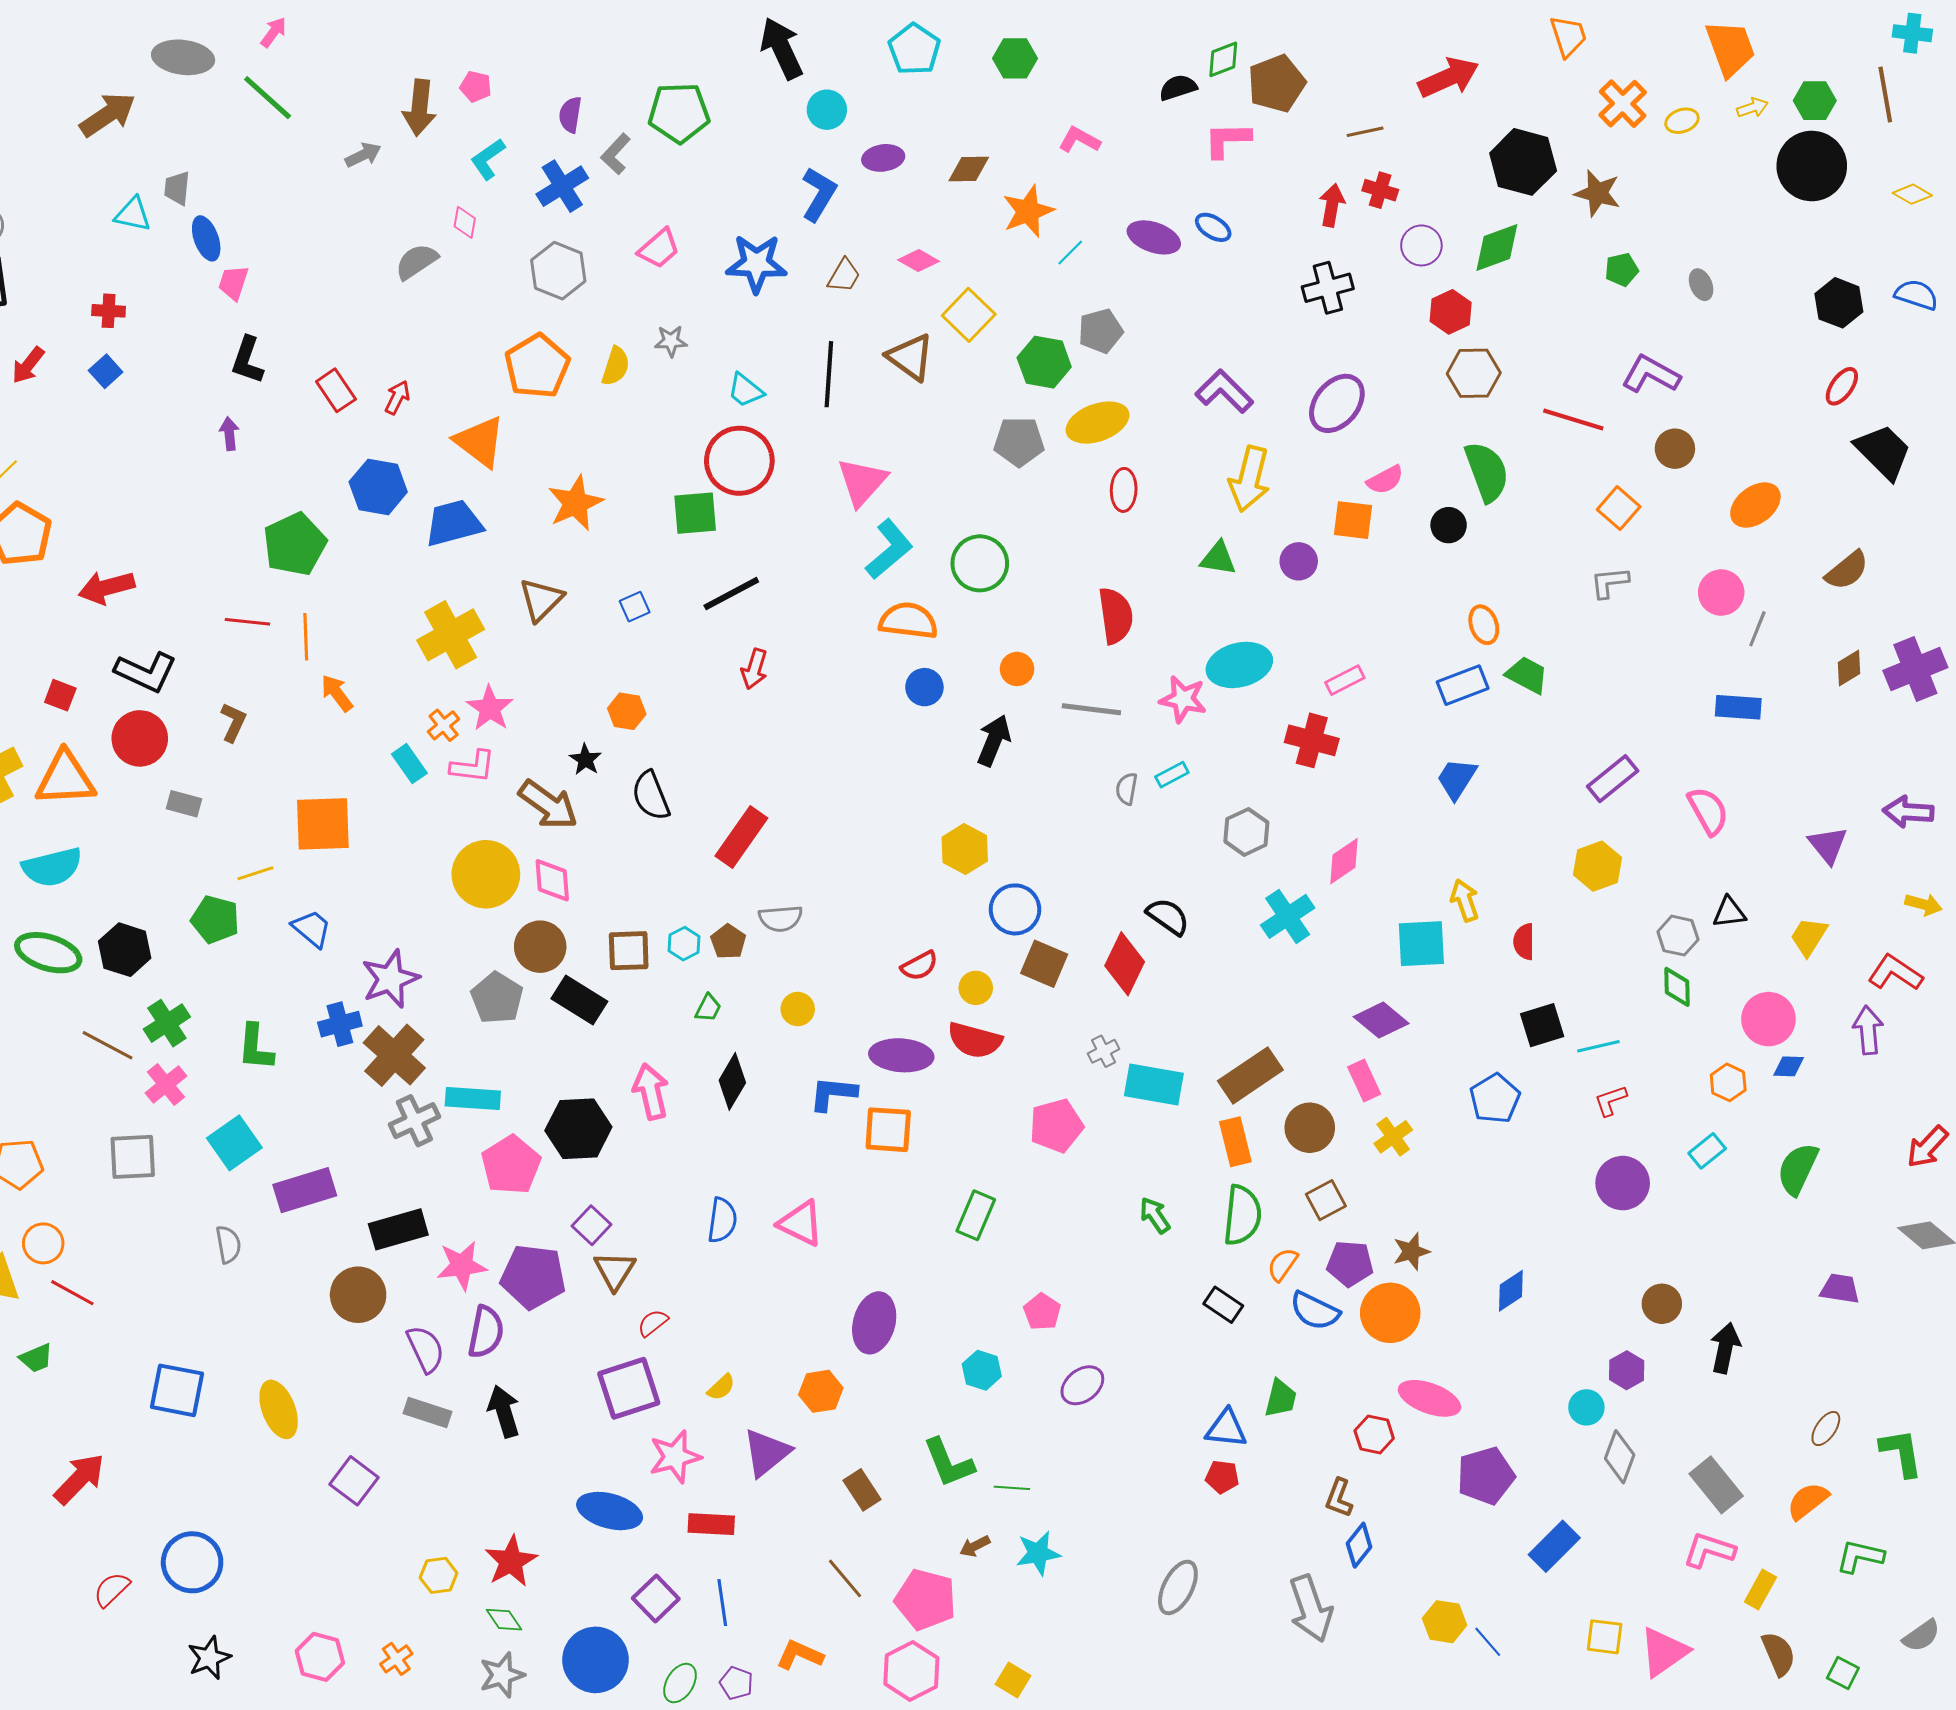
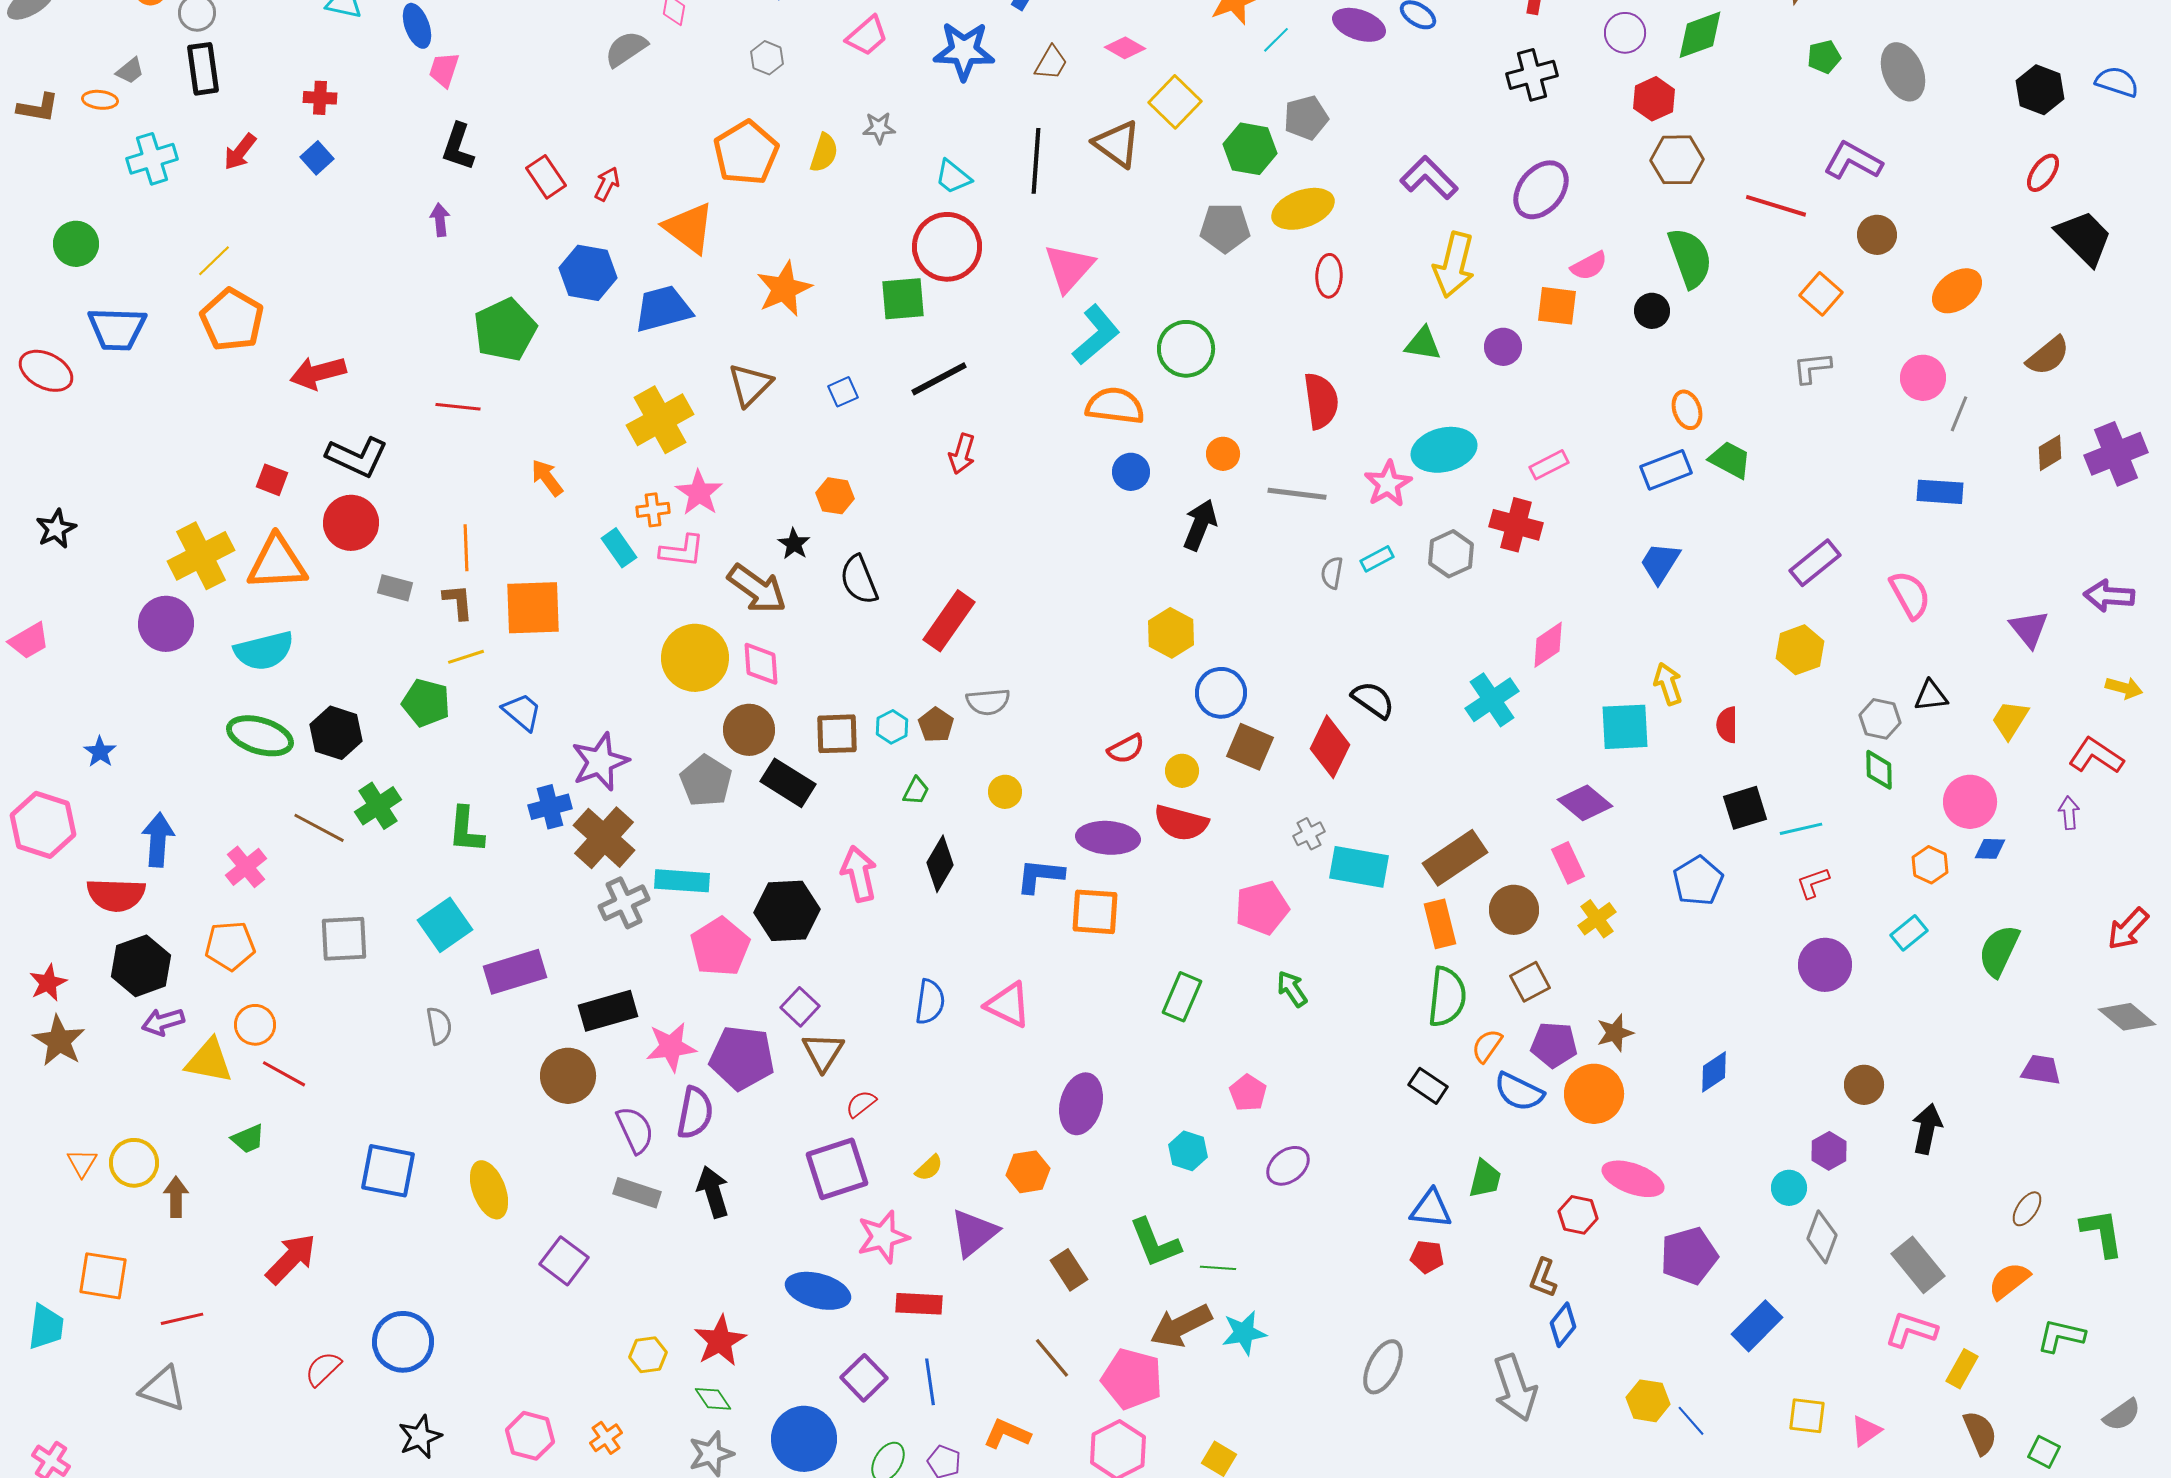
gray hexagon: (558, 271) -> (767, 58), size x0.6
gray ellipse: (1701, 285) -> (1903, 72), size x1.8
orange line: (306, 637) -> (466, 548), moved
pink star: (1183, 699) -> (1388, 484), turned 30
brown L-shape: (233, 722) -> (458, 602), moved, turned -30
orange cross: (444, 725) -> (653, 510), turned 32
gray hexagon: (1246, 832) -> (1451, 554), moved
purple arrow: (1868, 1030) -> (2069, 813), size x0.7
pink cross: (166, 1084) -> (246, 867), moved
green arrow: (1155, 1215) -> (1292, 989), moved
brown arrow: (975, 1546) -> (1181, 1326), size x2.0
pink triangle: (1664, 1652) -> (1866, 1431), size x0.6

